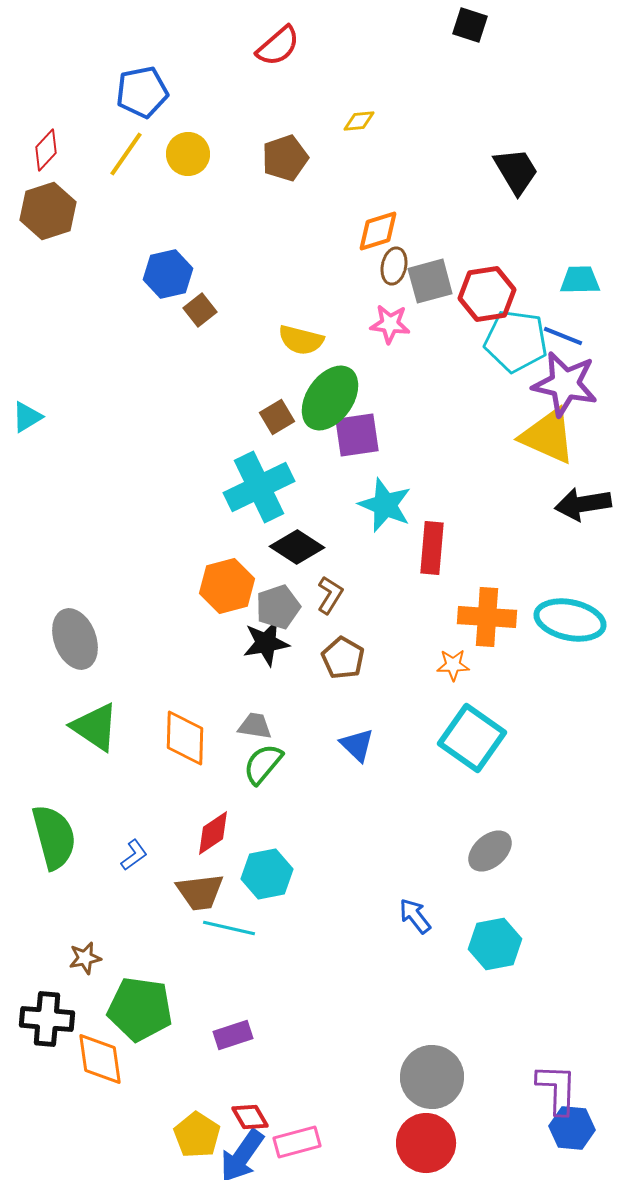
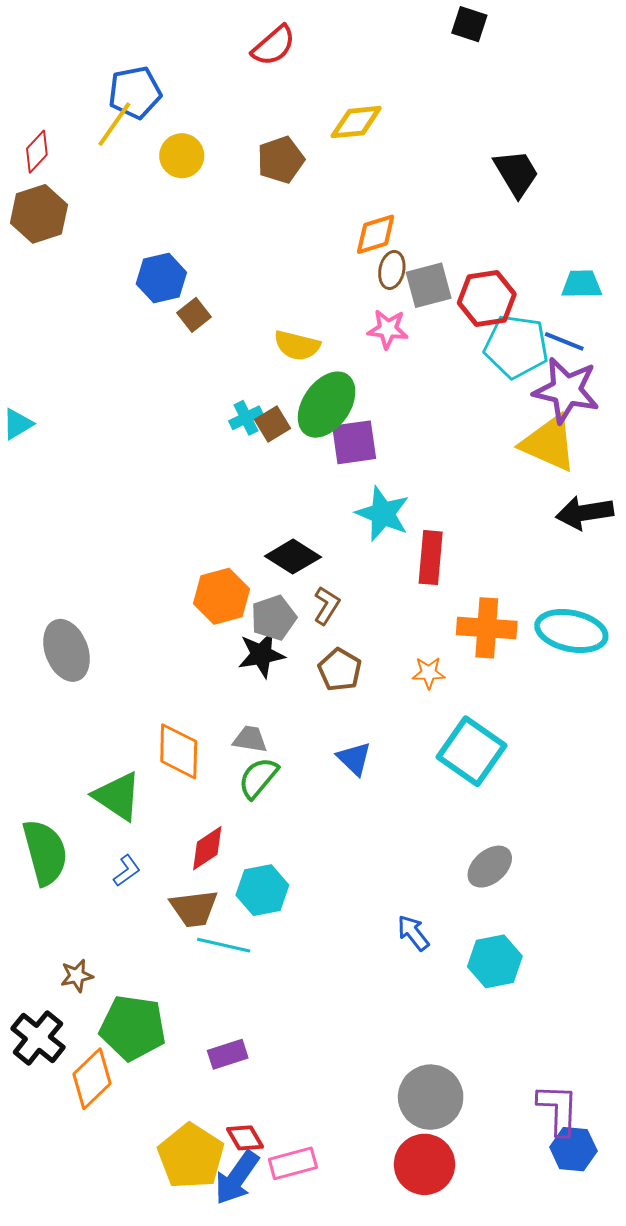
yellow diamond: (359, 121) -> (356, 122), size x1.6
yellow line: (126, 154) -> (114, 124), moved
cyan cross: (259, 487) -> (246, 418), moved, size x0.5
orange star: (453, 665) -> (429, 673), moved
green triangle: (95, 727) -> (118, 796), moved
black cross: (47, 1019) -> (38, 1038), turned 34
orange diamond: (100, 1059) -> (92, 1079), turned 54
yellow pentagon: (197, 1135) -> (191, 1156), size x1.4

